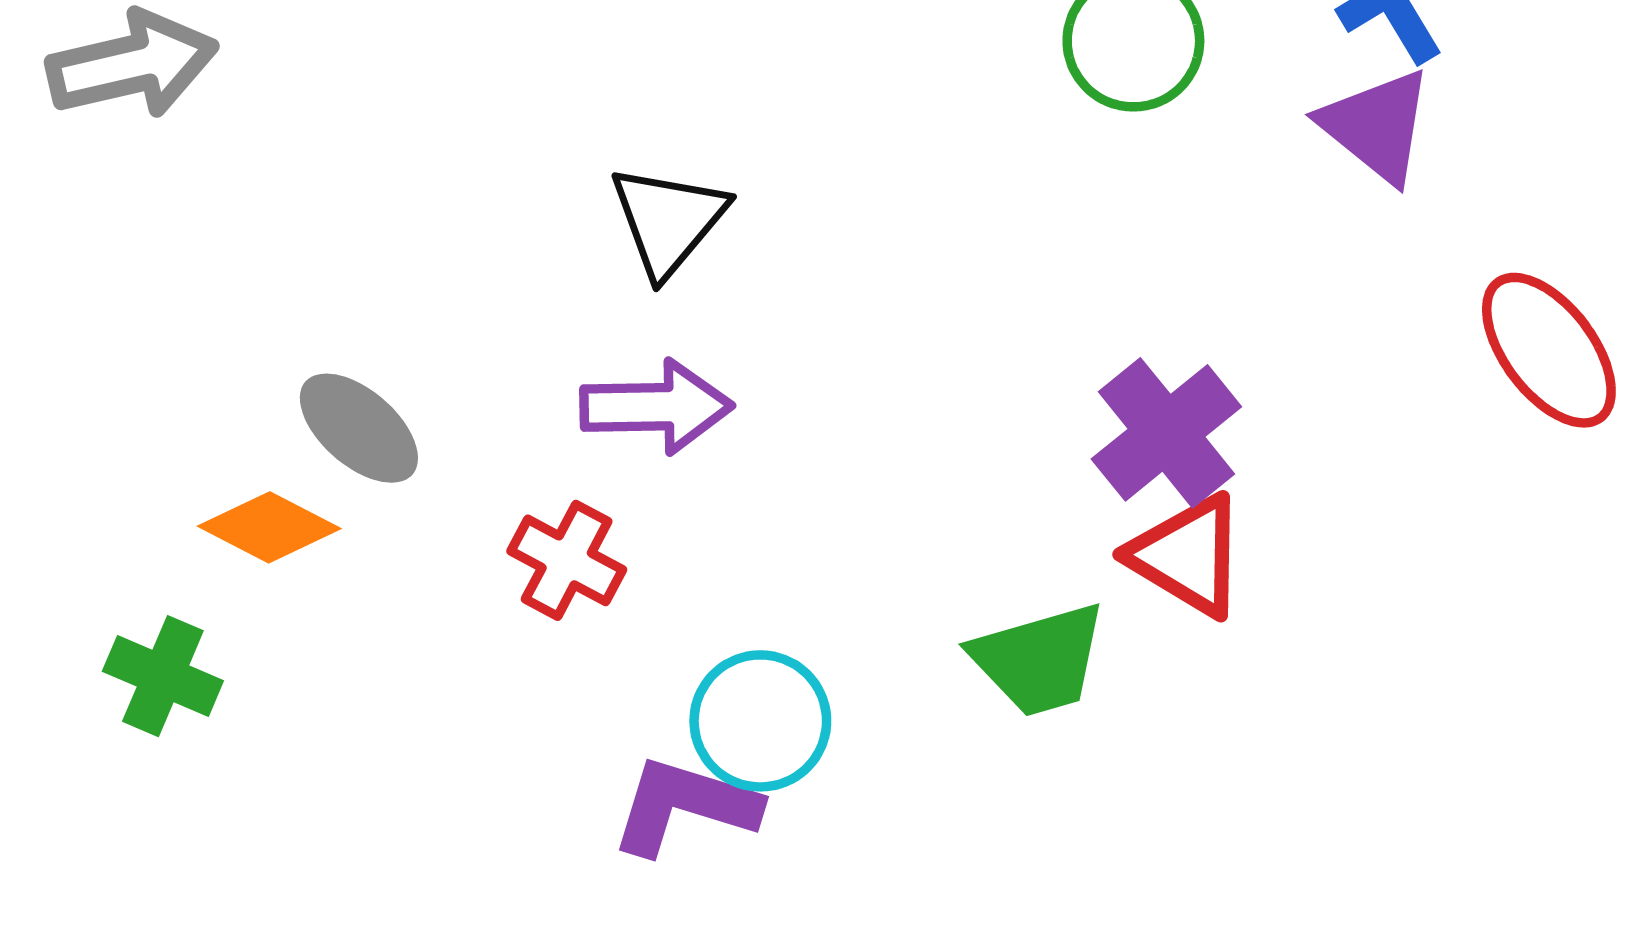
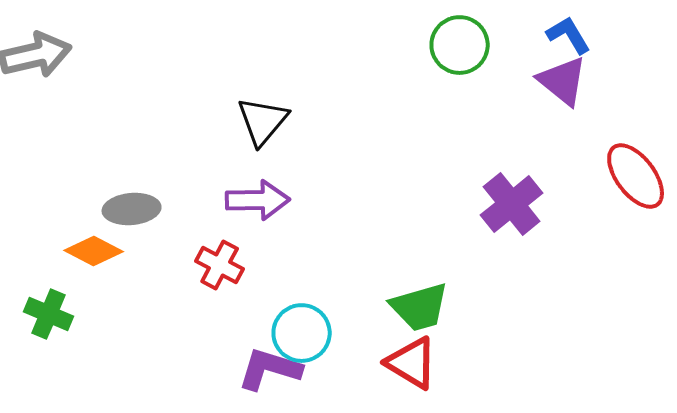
gray ellipse: (359, 428) -> (132, 209), turned -46
purple cross: (1166, 433) -> (512, 204), moved
red triangle: (1188, 556) -> (412, 363), moved

